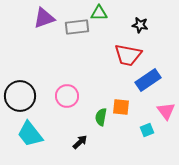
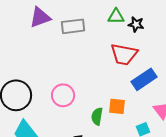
green triangle: (99, 13) -> (116, 16), moved

